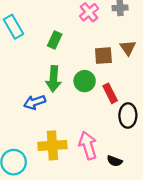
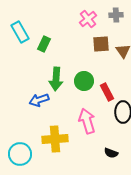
green rectangle: (55, 40) -> (44, 44), moved
brown square: (103, 56) -> (101, 44), moved
pink arrow: (88, 145) -> (87, 121), moved

